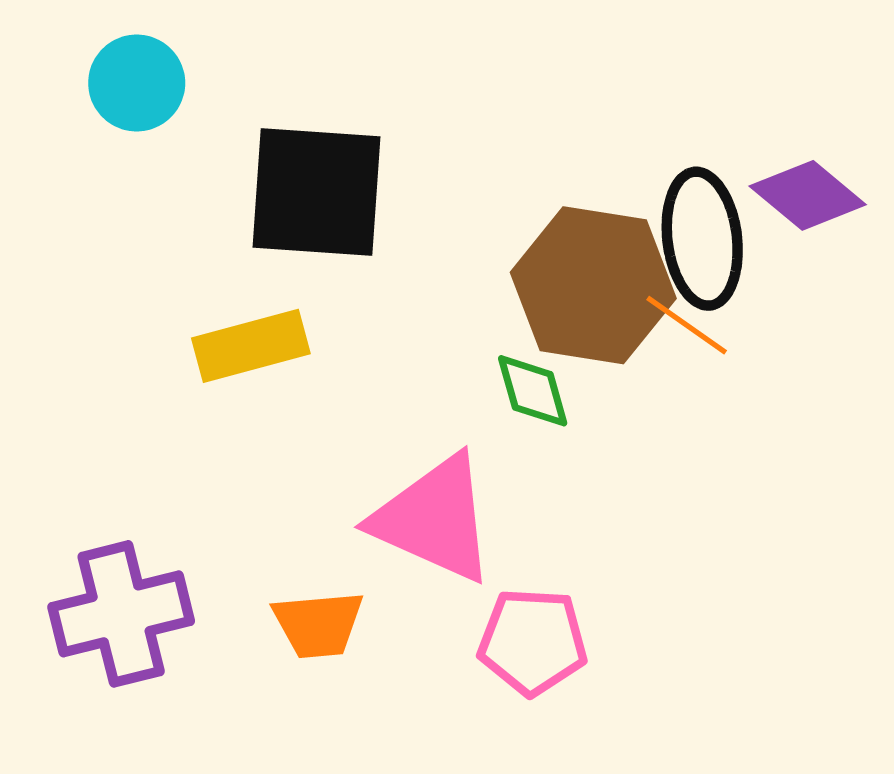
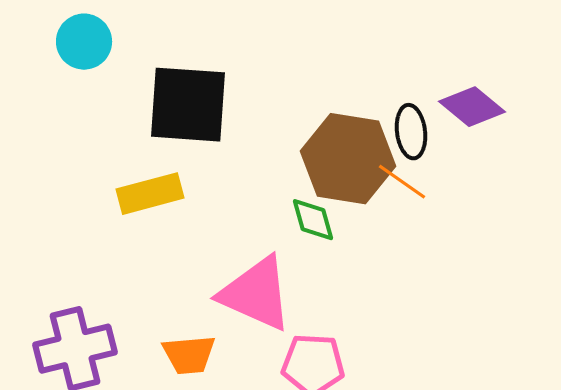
black ellipse: (702, 239) -> (411, 132), size x0.7

